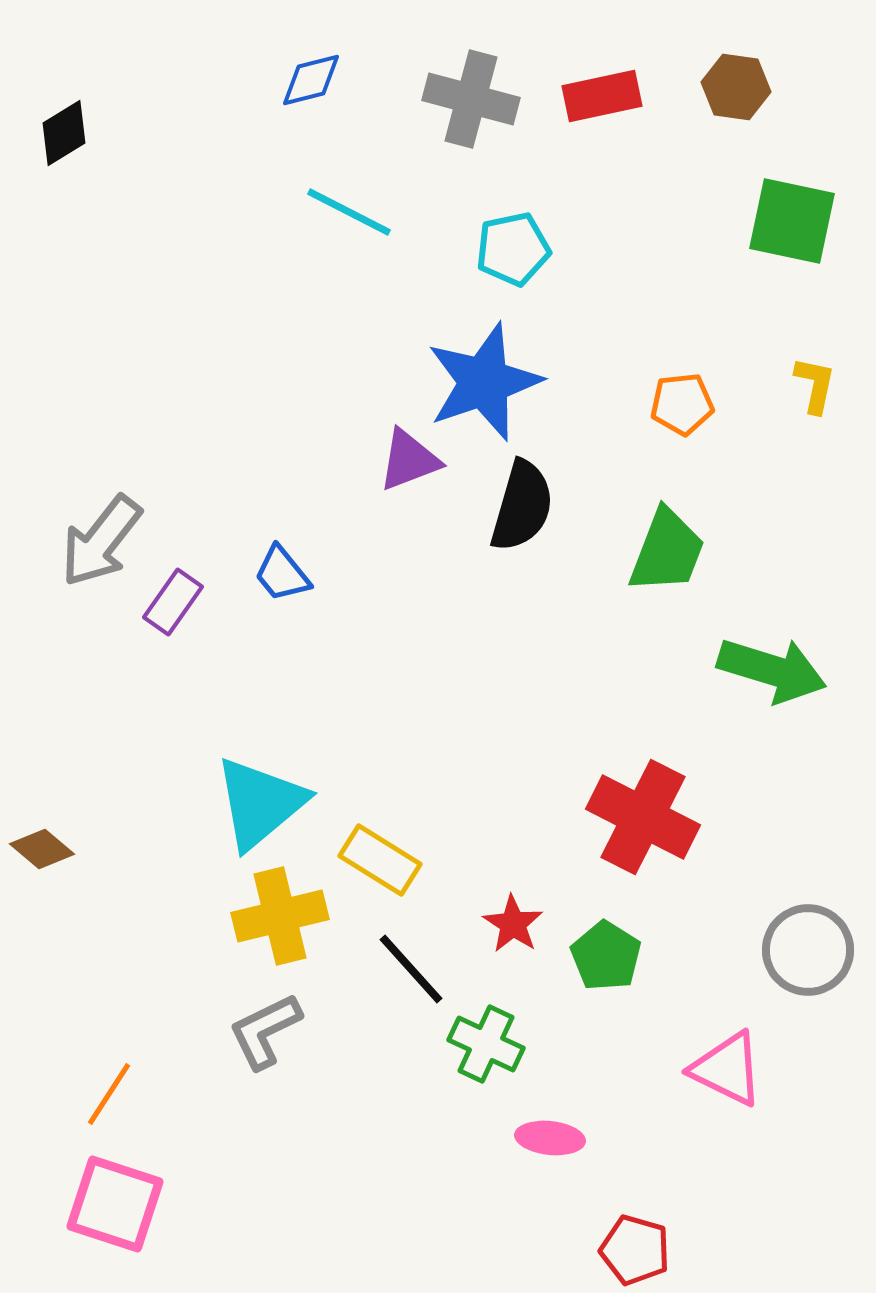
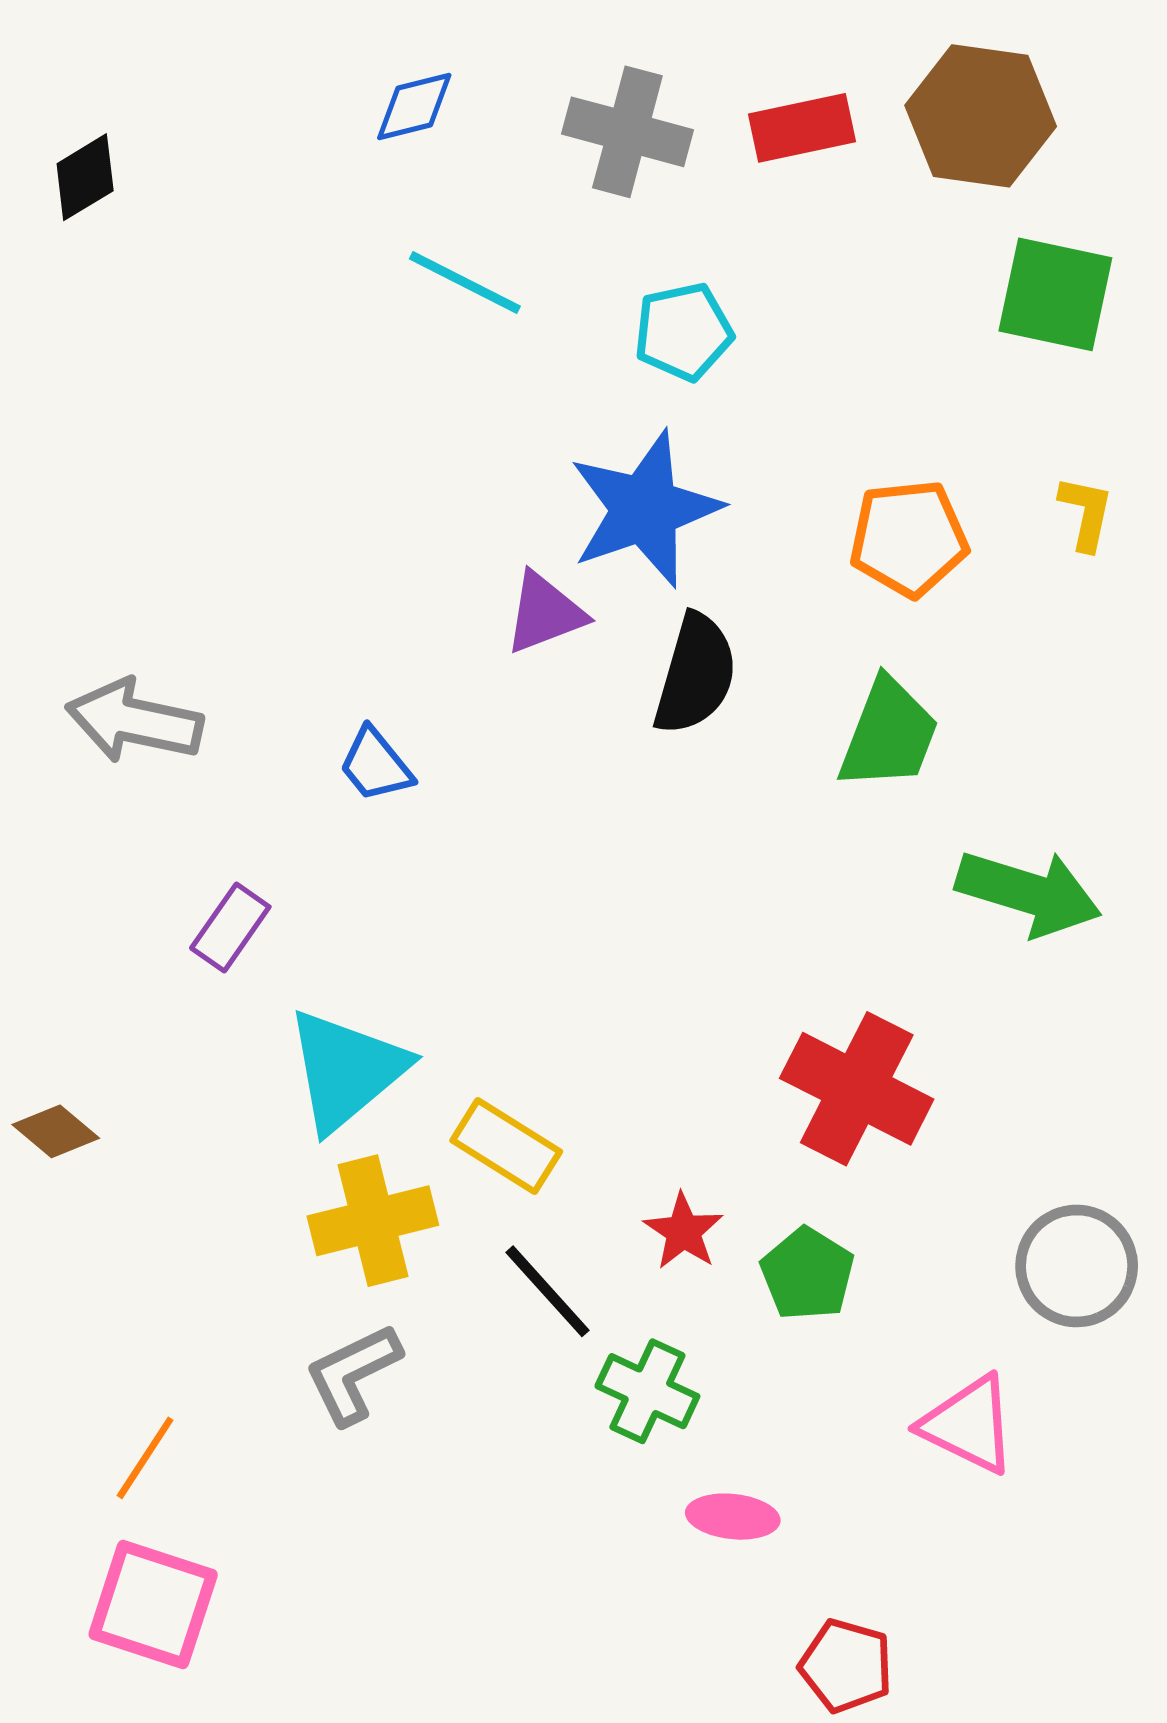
brown hexagon: (736, 87) -> (981, 116), size x1.6
orange pentagon: (682, 404) -> (909, 538), size x1.4
gray arrow: (101, 541) -> (134, 721), turned 64
purple rectangle: (173, 602) -> (230, 927), moved

